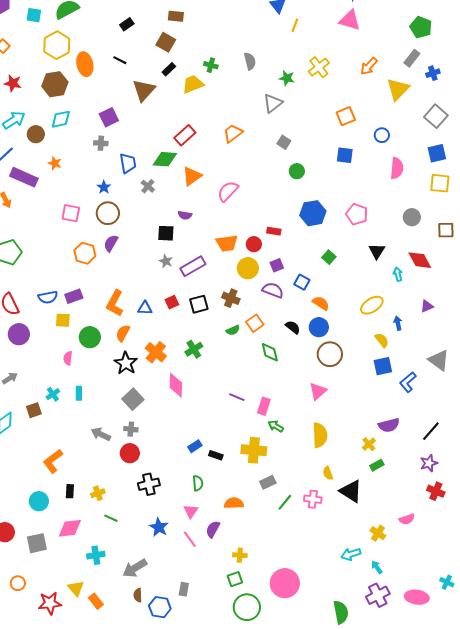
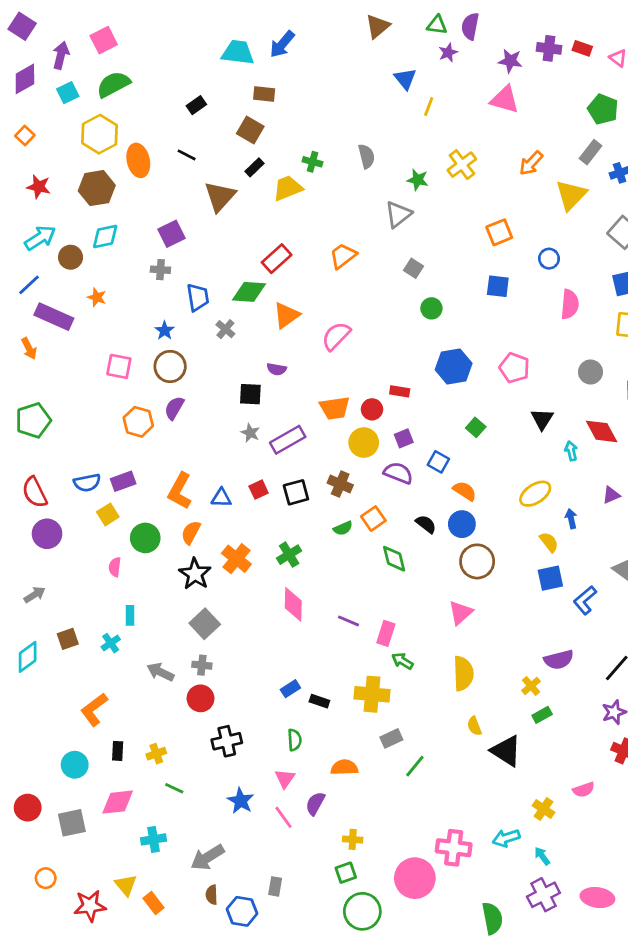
cyan square: (34, 15) -> (68, 93), turned -35
yellow square: (63, 320) -> (108, 514), turned -35
pink diamond: (176, 385) -> (293, 604), moved
cyan cross: (53, 394) -> (111, 643), moved
pink cross: (313, 499) -> (454, 848), moved, size x1.4

